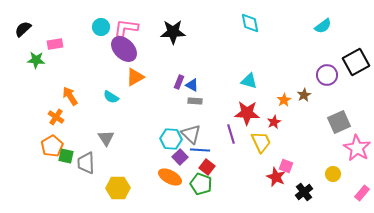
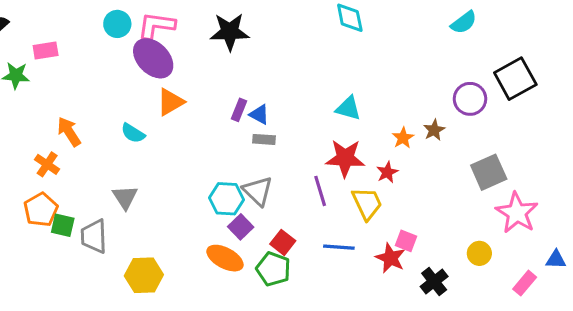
blue line: (200, 150) -> (339, 247), moved

